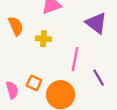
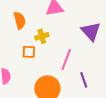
yellow cross: (43, 39) -> (42, 36), turned -32
orange square: (34, 83) -> (29, 52), moved, turned -32

